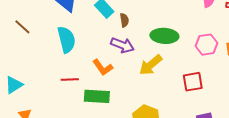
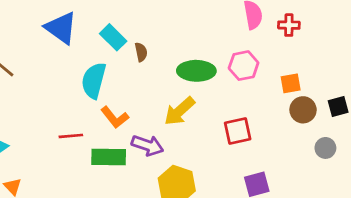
cyan semicircle: (66, 40) -> (94, 80), moved, turned -148
purple arrow: (122, 45) -> (147, 145), moved
pink hexagon: (206, 45) -> (244, 66), moved

